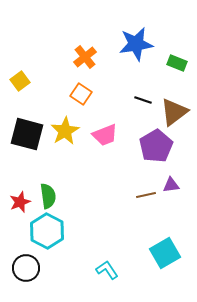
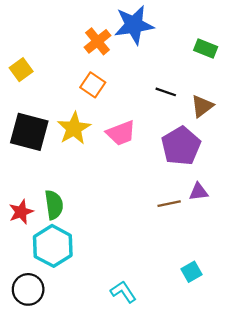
blue star: (136, 44) -> (134, 25), moved
brown triangle: (174, 112) -> (202, 106), size x0.7
cyan square: (165, 253) -> (192, 272), size x0.6

